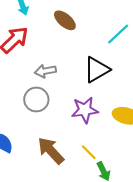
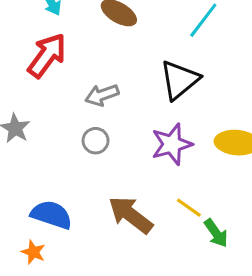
gray circle: (36, 99) -> (96, 141), size x0.7

